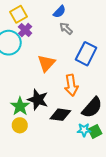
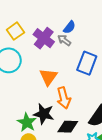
blue semicircle: (59, 12) -> (69, 27), moved
purple cross: (25, 30) -> (44, 38), moved, size x1.5
orange arrow: (71, 85) -> (64, 98), moved

